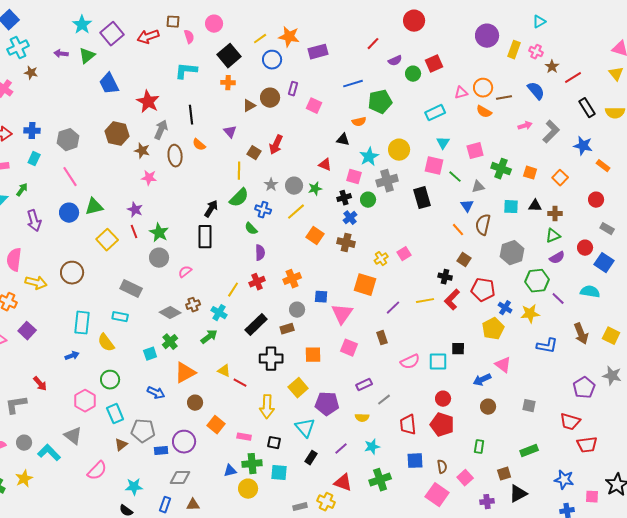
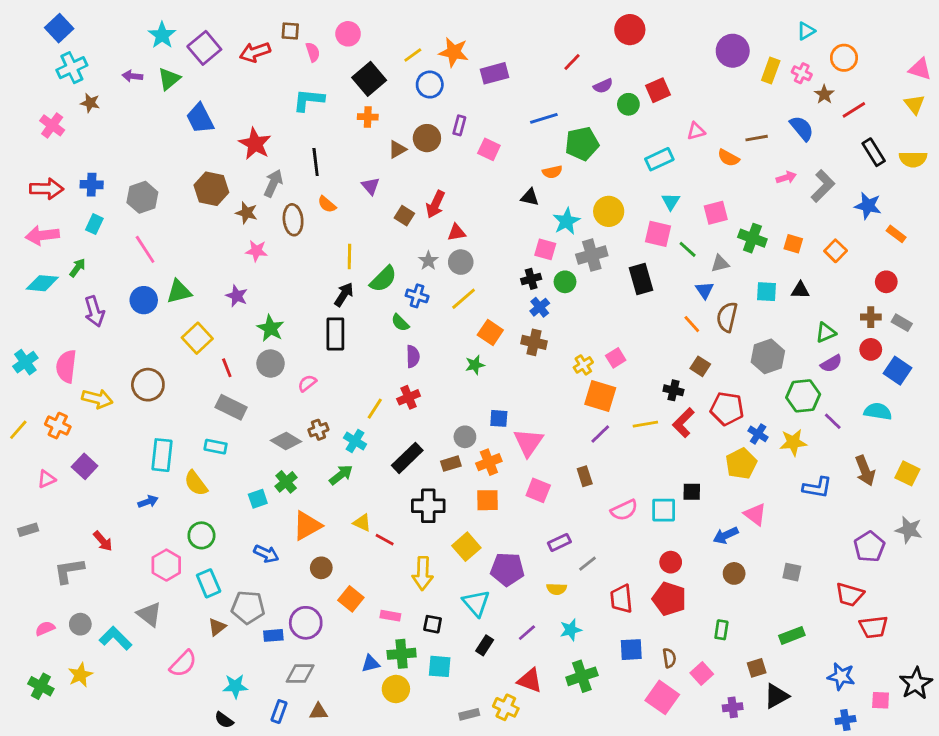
orange circle: (483, 88) -> (844, 58), moved
red triangle: (325, 165) -> (457, 232), moved, turned -32
yellow line: (239, 171) -> (349, 256), moved
green star: (315, 189) -> (475, 365), moved
brown cross: (555, 214) -> (871, 317), moved
red line: (134, 232) -> (227, 368), moved
orange cross: (292, 279) -> (489, 462), moved
orange square: (365, 285) -> (600, 396), moved

